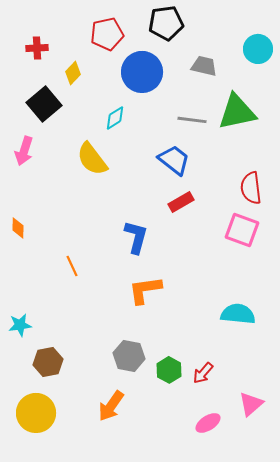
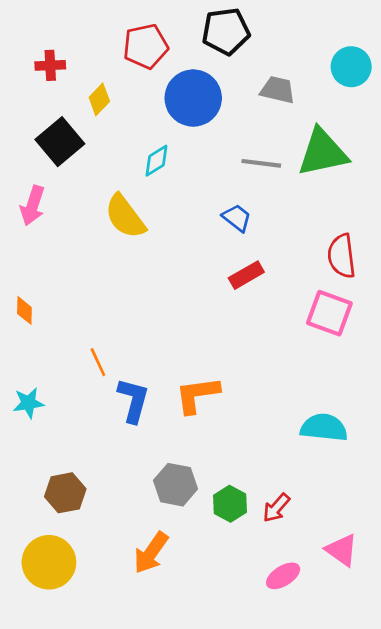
blue trapezoid: (174, 160) -> (237, 218), size x0.7
blue L-shape: (136, 237) -> (133, 400), moved
cyan star: (20, 325) -> (28, 403), moved
pink triangle: (251, 404) -> (342, 550), turned -44

